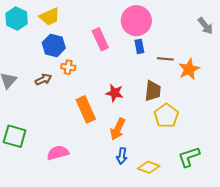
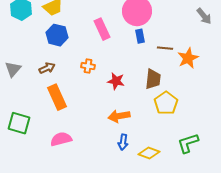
orange cross: (68, 67) -> (88, 66), moved
orange rectangle: (86, 109) -> (57, 97), moved
orange arrow: (118, 129) -> (119, 116), turned 55

